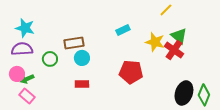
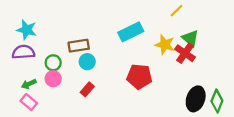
cyan rectangle: (123, 30) -> (131, 32), size x1.6
pink circle: (17, 74) -> (53, 79), moved
red rectangle: (82, 84) -> (87, 89), turned -48

